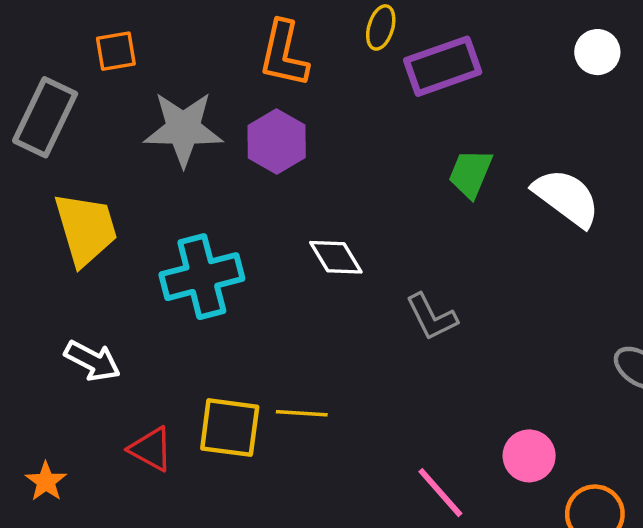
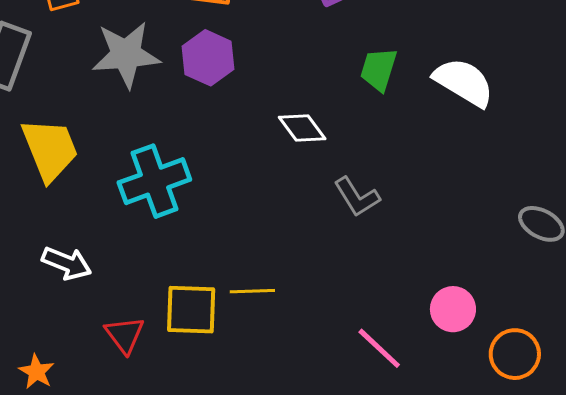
white diamond: (336, 257) -> (302, 128), moved
red triangle: (151, 449) -> (125, 335), turned 30

